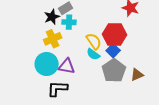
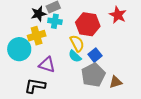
red hexagon: (114, 34) -> (88, 24), moved
cyan circle: (47, 64) -> (19, 49), moved

